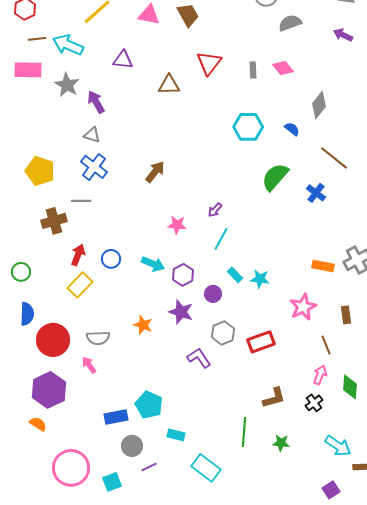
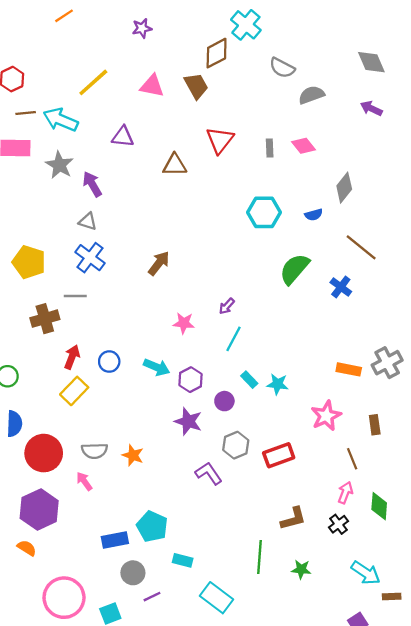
blue semicircle: (292, 129) -> (314, 215), turned 126
orange star: (143, 325) -> (133, 455), moved

